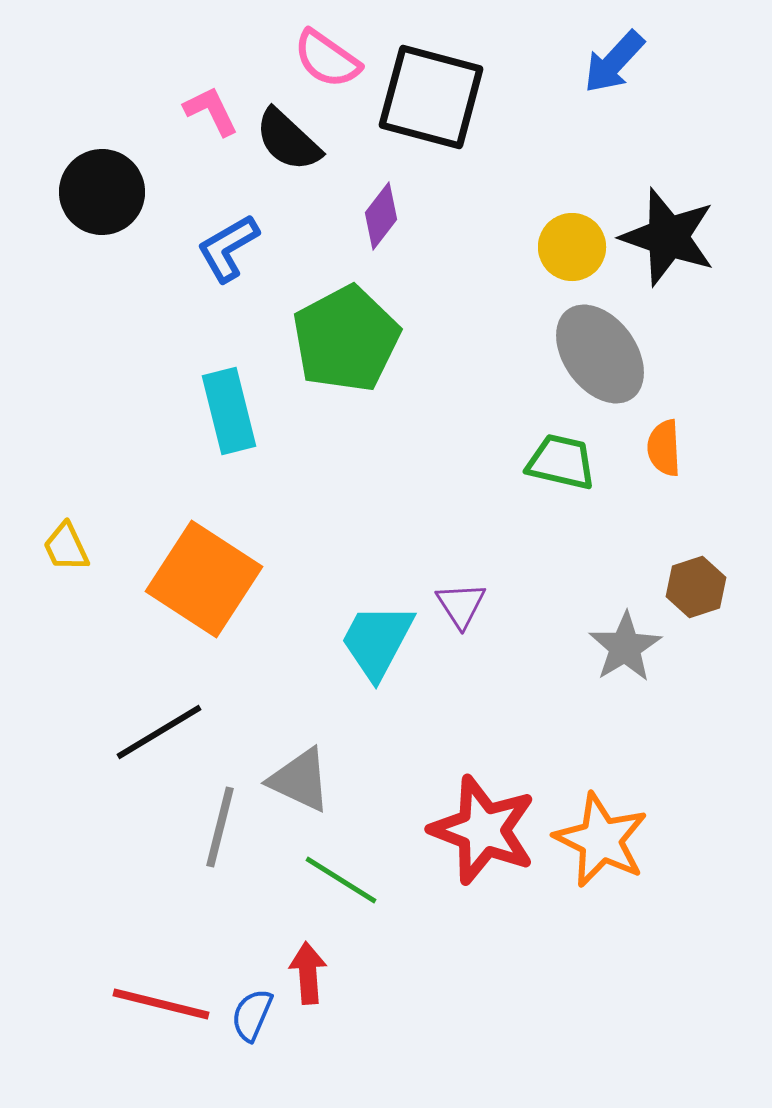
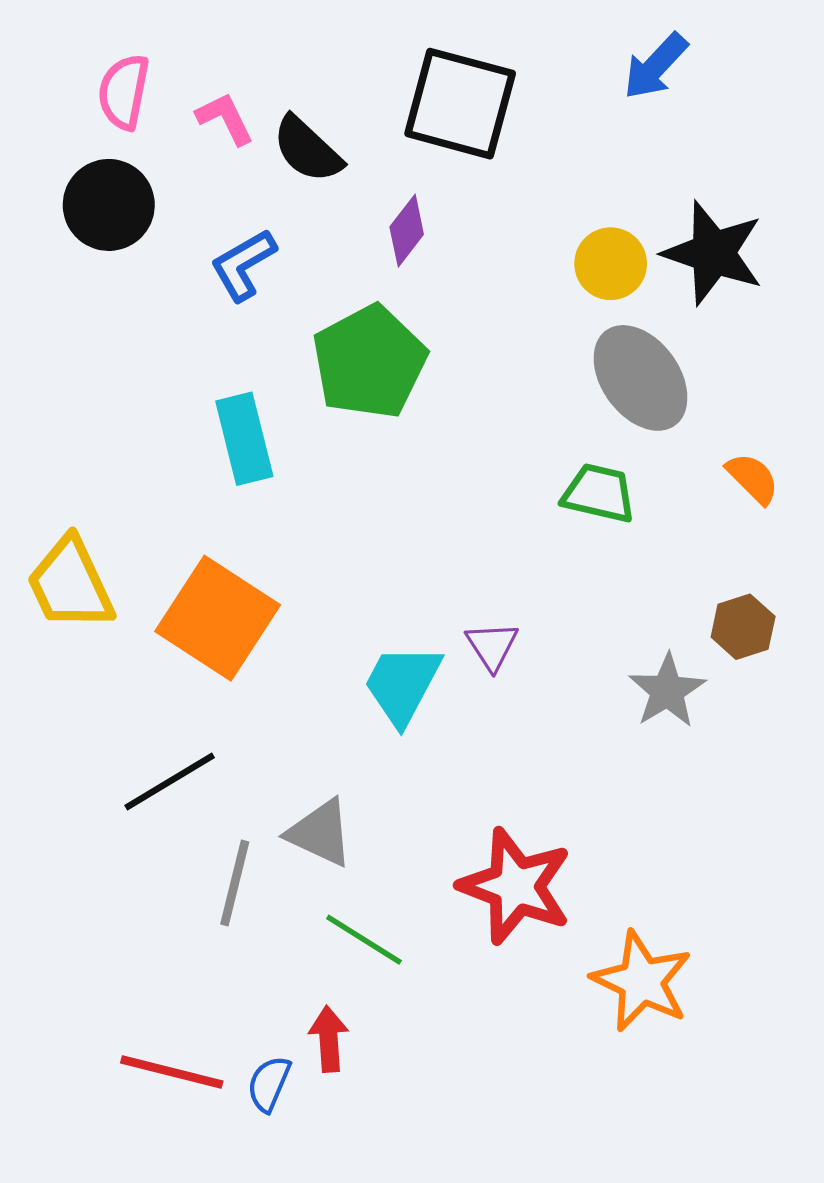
pink semicircle: (327, 59) -> (124, 92), moved, turned 66
orange semicircle: (664, 448) -> (753, 478), moved, turned 138
yellow trapezoid: (66, 547) -> (70, 584), size x1.8
orange star: (601, 840) -> (642, 981), moved

